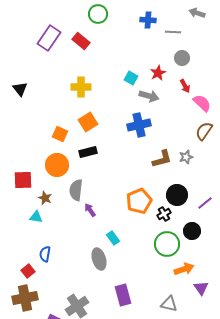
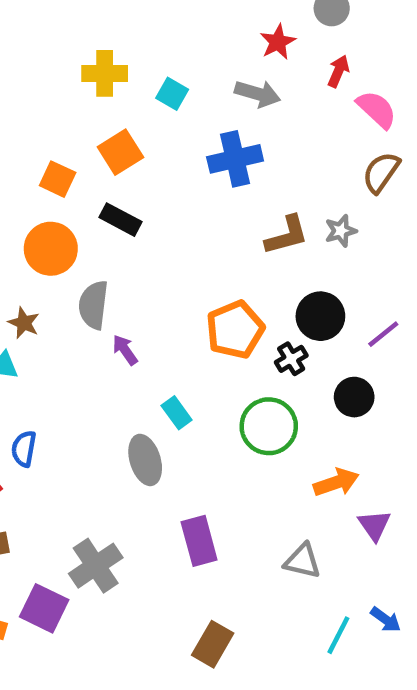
cyan square: (131, 78) -> (172, 94), moved
red arrow: (185, 86) -> (338, 71), turned -128
black rectangle: (88, 152) -> (120, 220), turned 42
green circle: (167, 244) -> (269, 426), moved

